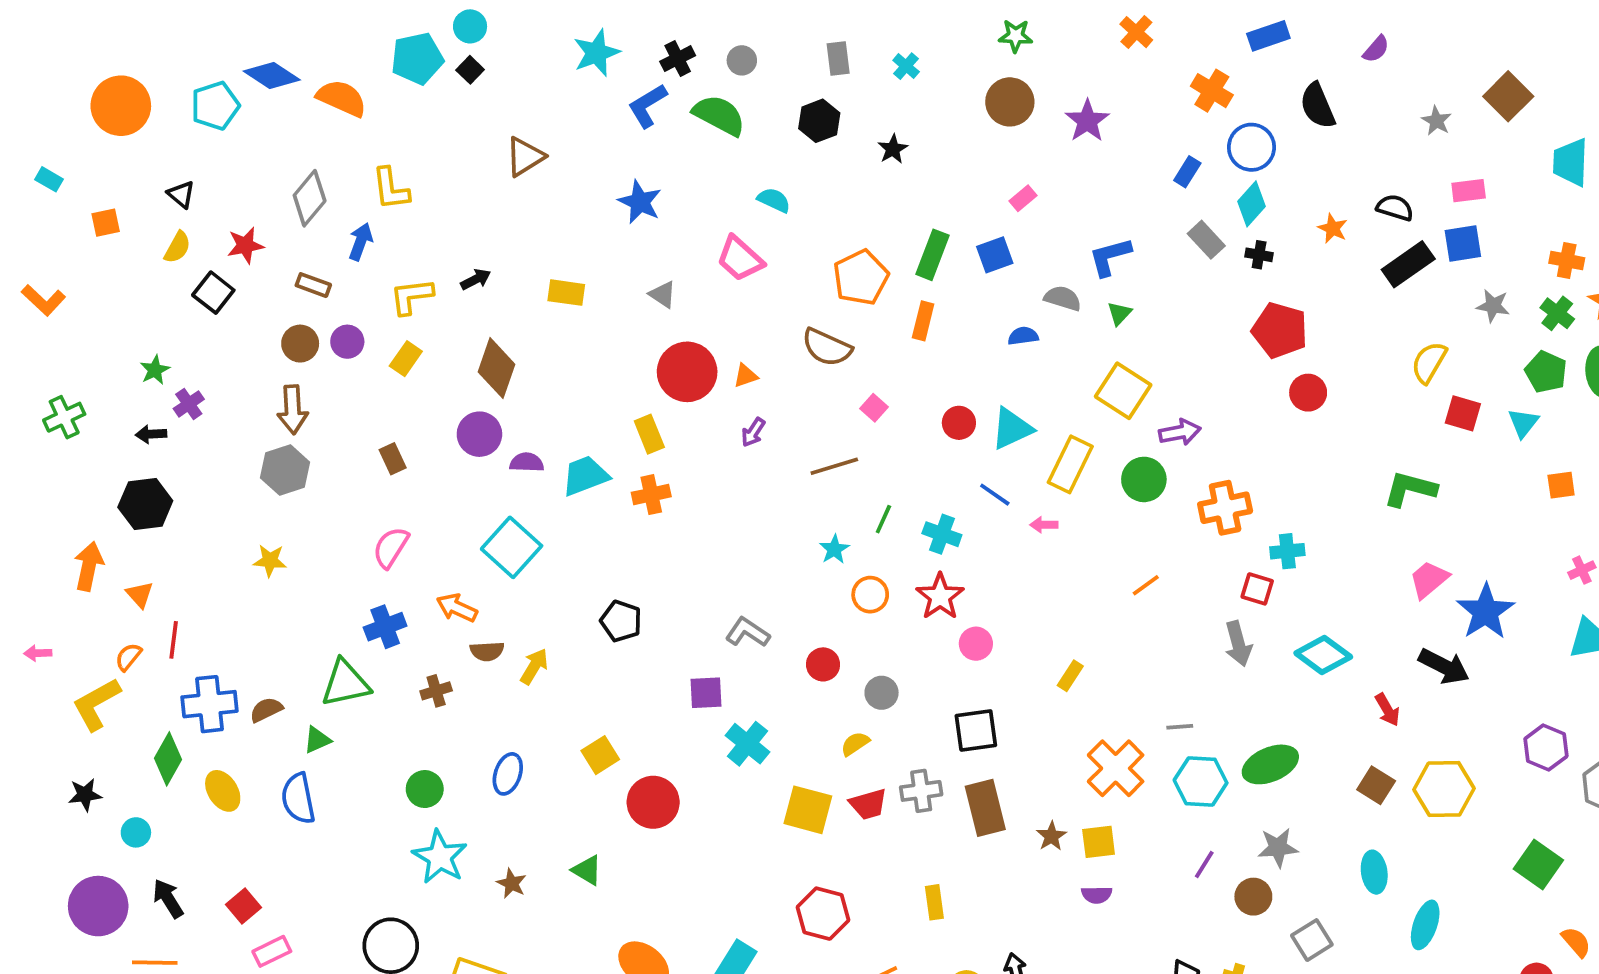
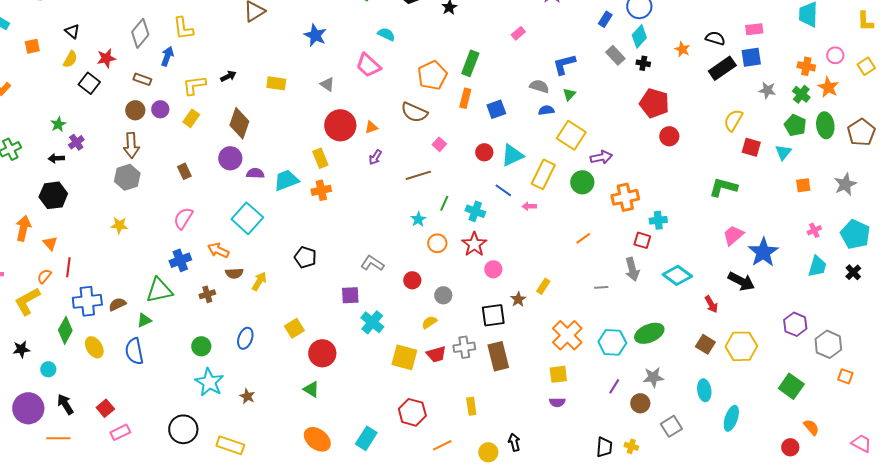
blue square: (995, 255) -> (496, 109), moved
blue semicircle: (1023, 336) -> (546, 110), moved
gray line: (1180, 727) -> (601, 287), moved
brown star: (1051, 836) -> (518, 299), moved
green triangle: (587, 870) -> (311, 389), moved

